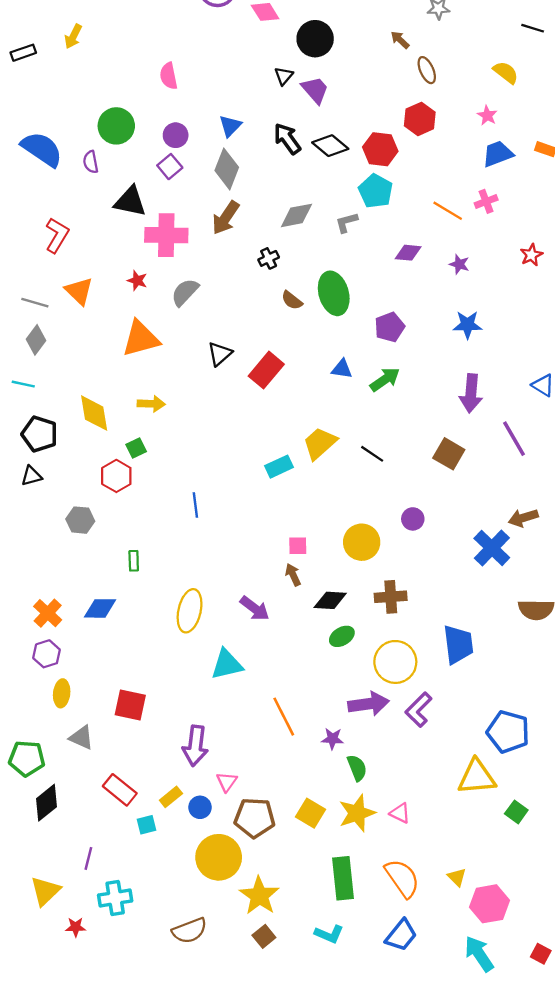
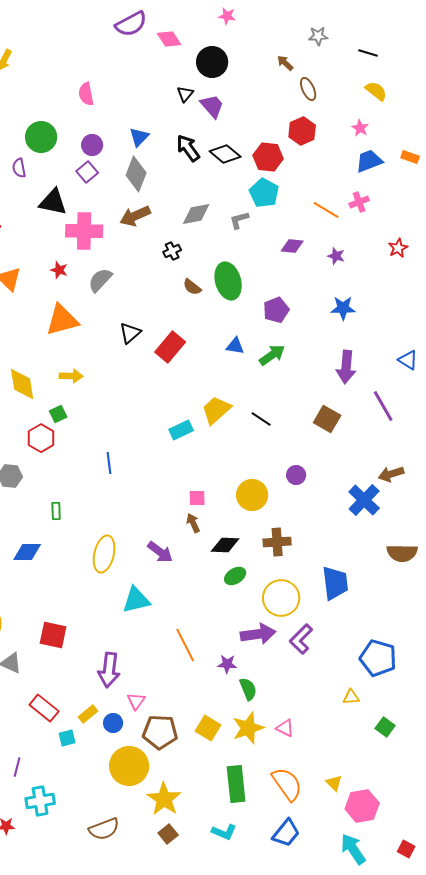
black line: (533, 28) -> (368, 53), moved
brown arrow: (226, 218) -> (135, 216), turned 32
yellow triangle: (477, 777) -> (351, 697), size x0.5

